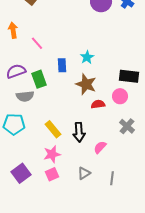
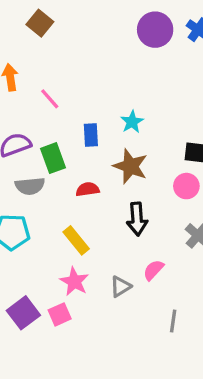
red semicircle: (98, 104) -> (88, 189), moved
black arrow: (79, 132) -> (137, 219), moved
pink star: (52, 154) -> (74, 282), turned -30
gray triangle: (84, 173) -> (121, 286), moved
pink square: (52, 174) -> (60, 314), moved

